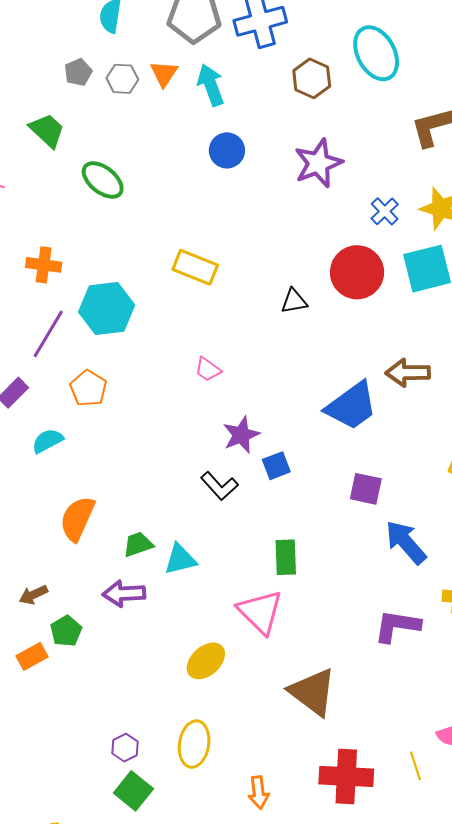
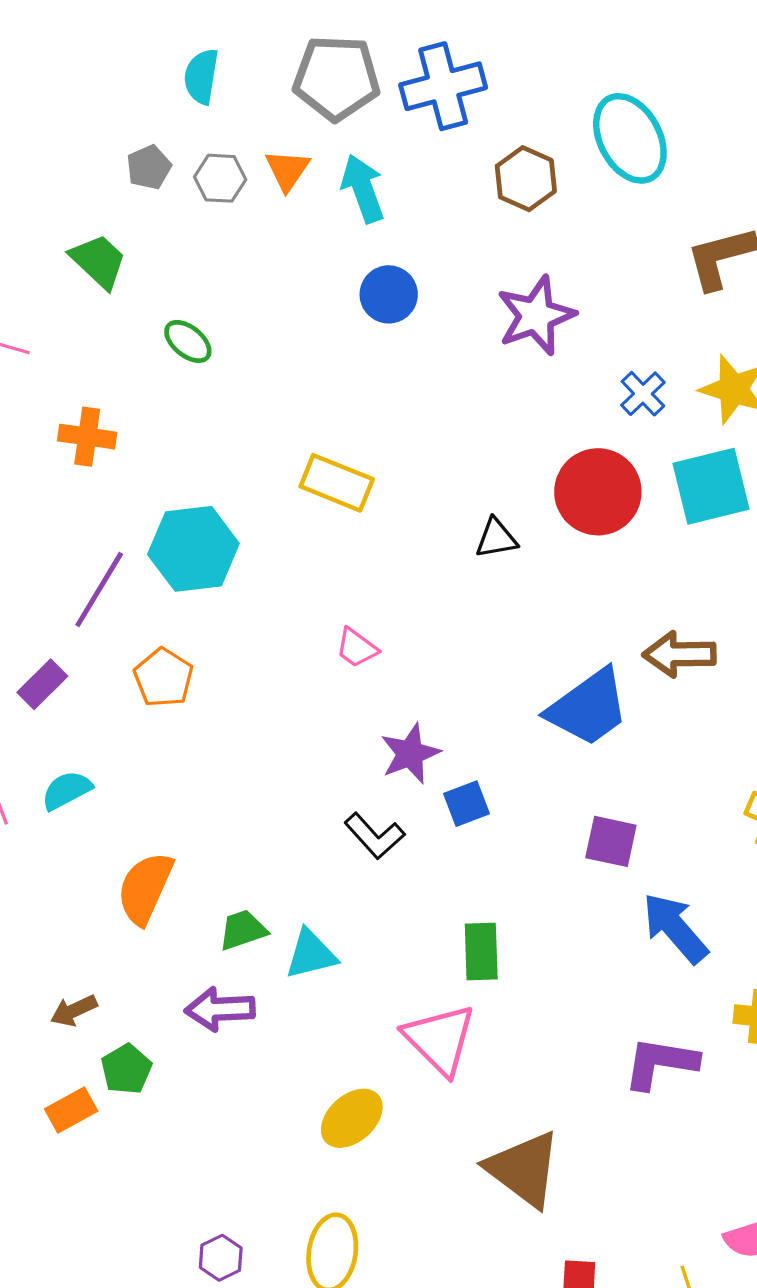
green ellipse: (103, 180) -> (188, 341), size x0.7
orange cross: (44, 265) -> (87, 437), moved
cyan semicircle: (47, 441) -> (67, 790), moved

